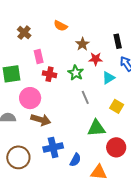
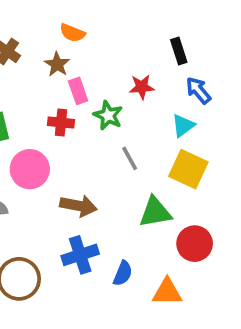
brown star: (82, 44) -> (57, 64), moved
pink rectangle: (39, 56) -> (78, 91), moved
cyan triangle: (108, 78) -> (183, 126), moved
yellow square: (117, 106) -> (188, 169), size x1.5
brown arrow: (41, 120) -> (78, 206), moved

